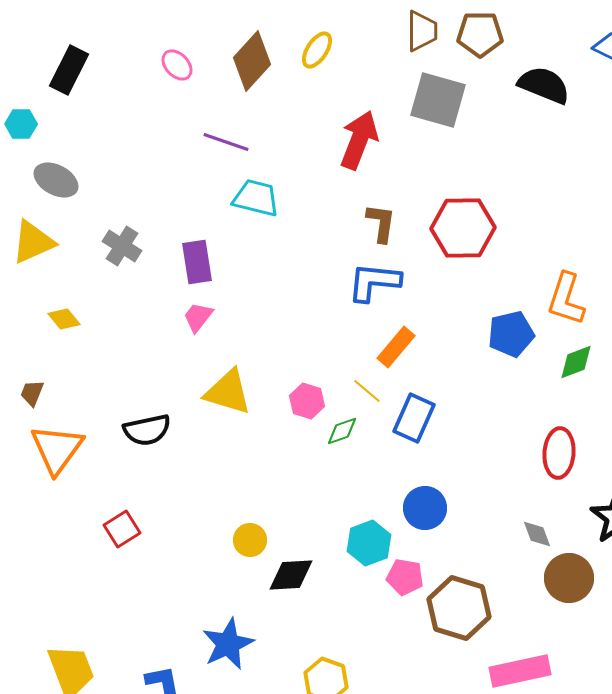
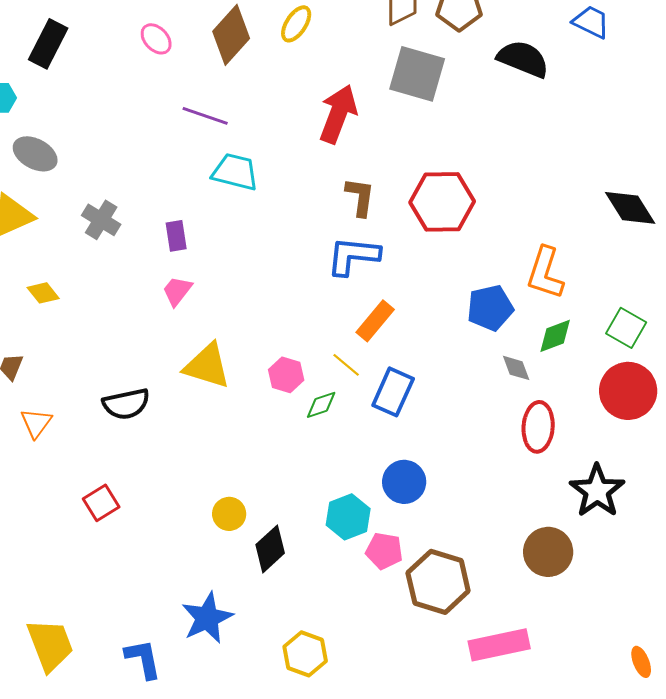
purple rectangle: (197, 262) -> (176, 236), size x0.7
orange triangle: (57, 449) -> (36, 423), size x0.6
gray diamond: (537, 534) -> (516, 368), moved
black diamond: (291, 575) -> (270, 549), turned -39

